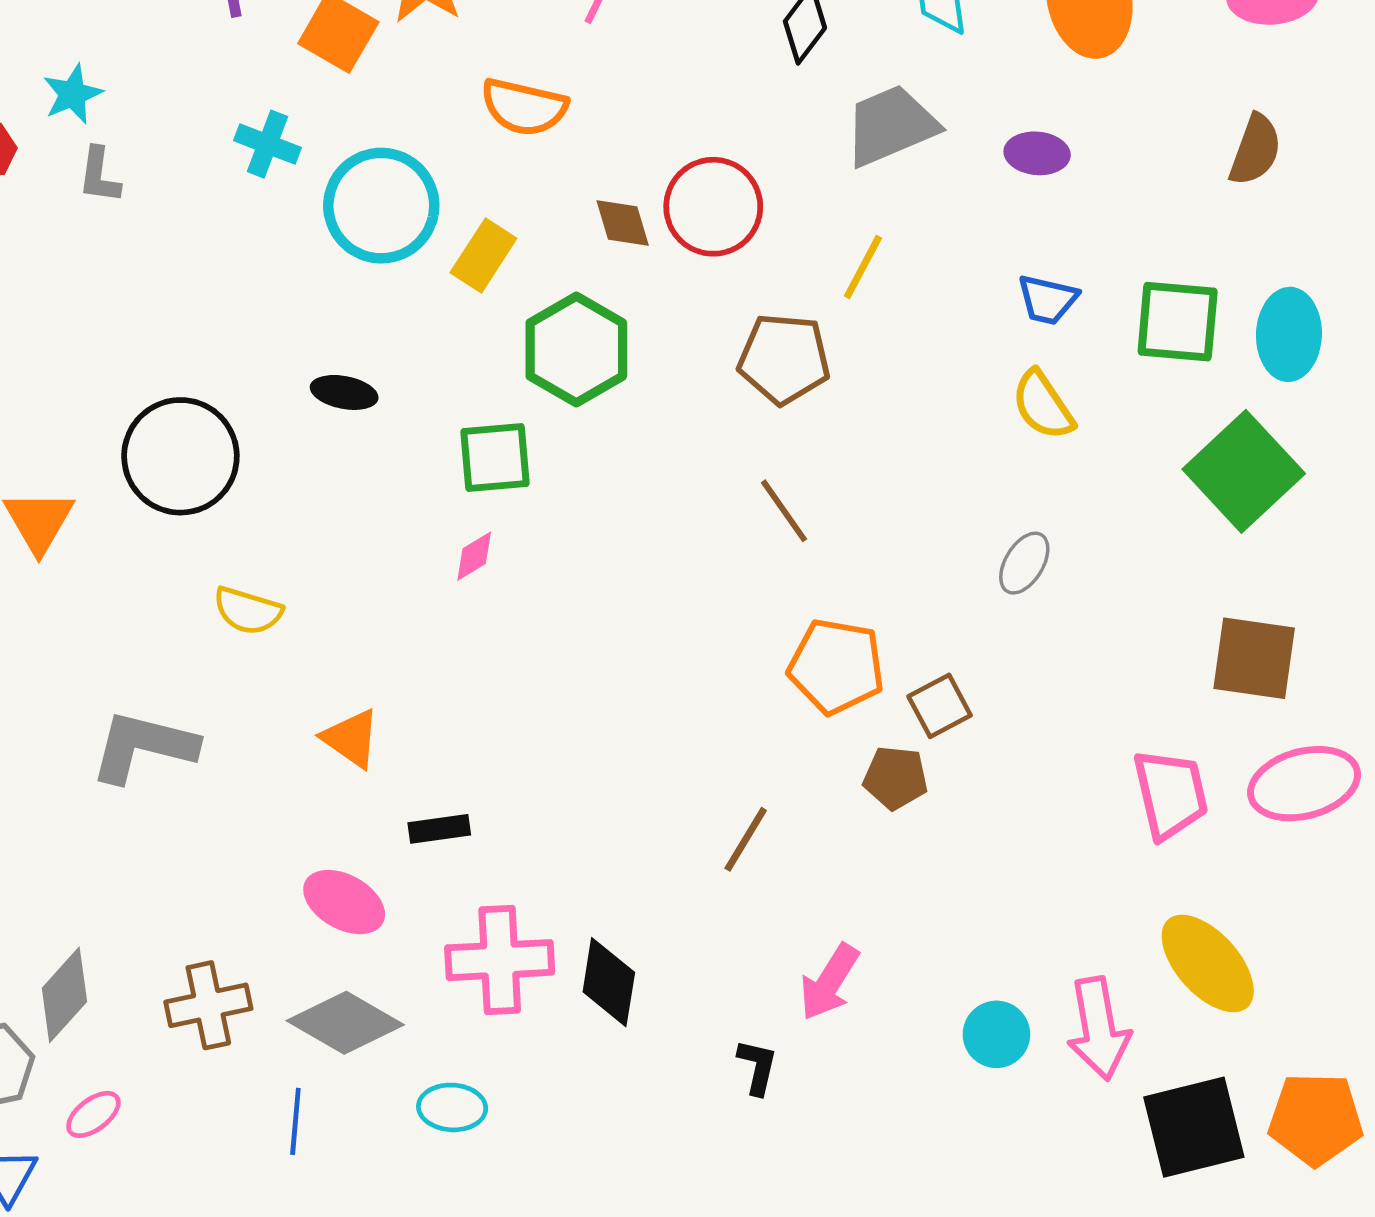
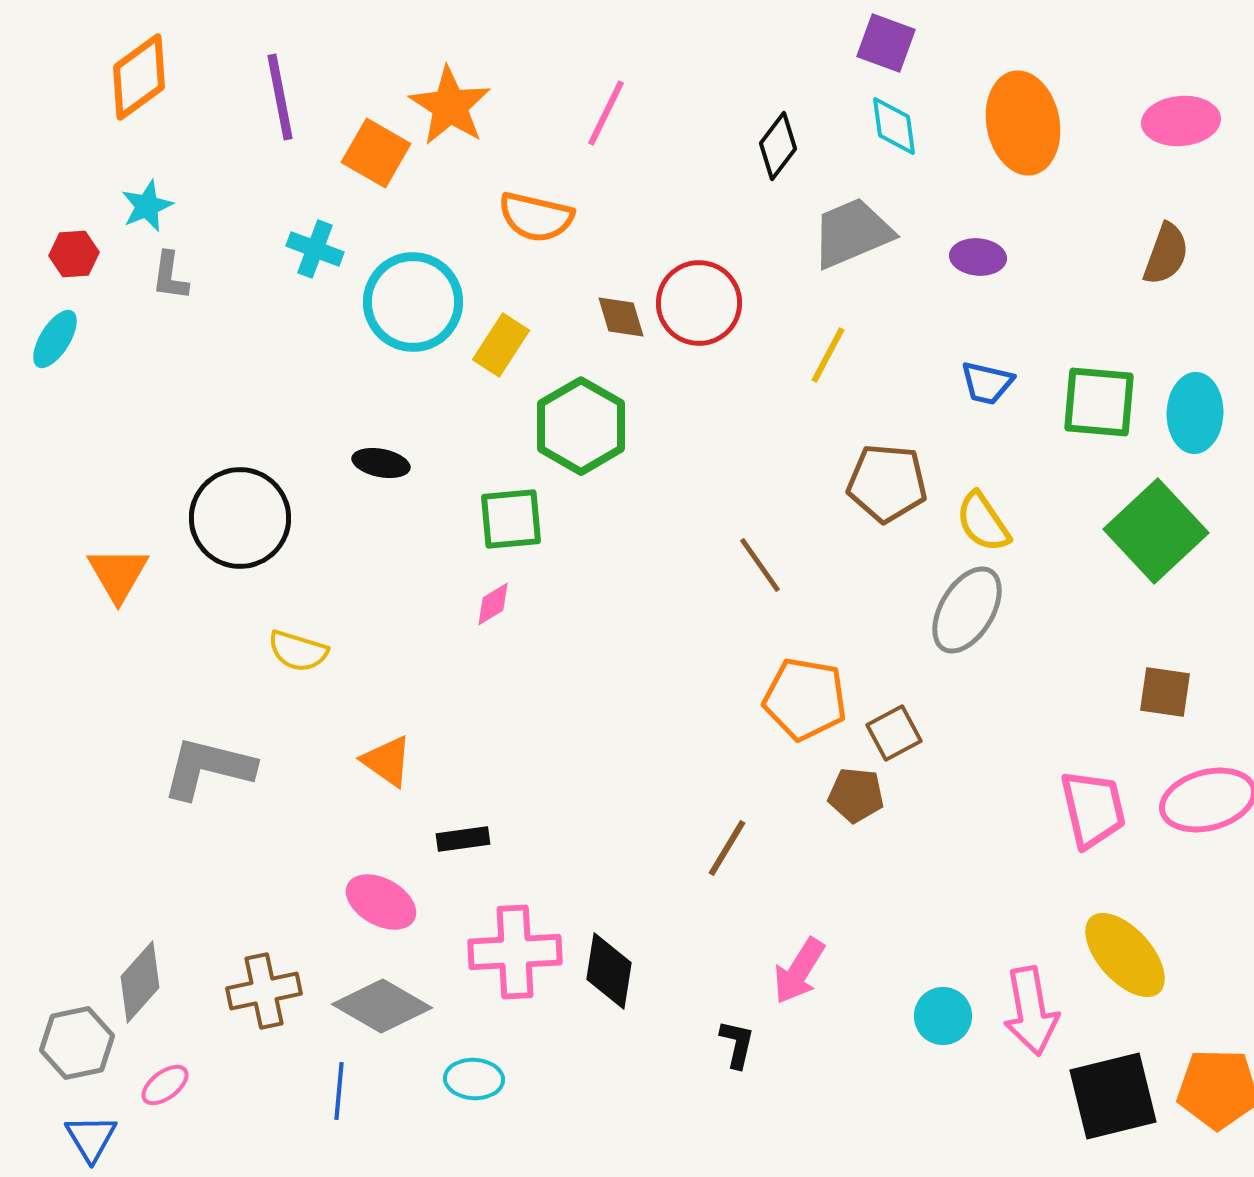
brown pentagon: (784, 359) -> (887, 483), moved
yellow semicircle: (1043, 405) -> (983, 522), moved
gray ellipse: (1024, 563) -> (967, 610), size x1.6
brown square: (1254, 658) -> (1165, 692), size x0.7

